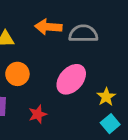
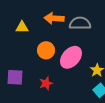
orange circle: (17, 74) -> (46, 50), moved

